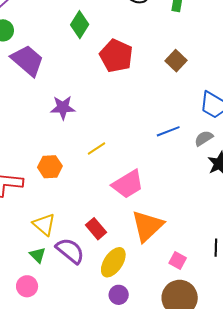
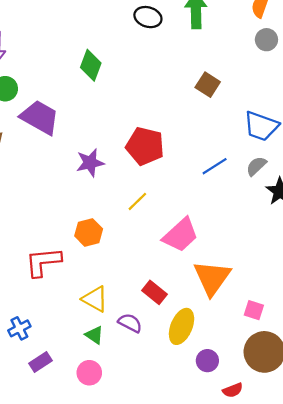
red pentagon: (116, 56) -> (145, 146), moved
purple semicircle: (70, 251) -> (130, 323), size x0.7
purple circle: (119, 295) -> (207, 361), moved

